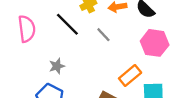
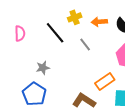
pink semicircle: (27, 29) -> (20, 33), size x0.7

